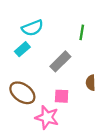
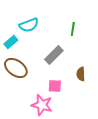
cyan rectangle: (22, 49) -> (11, 42), moved
brown ellipse: (22, 93) -> (16, 68), moved

